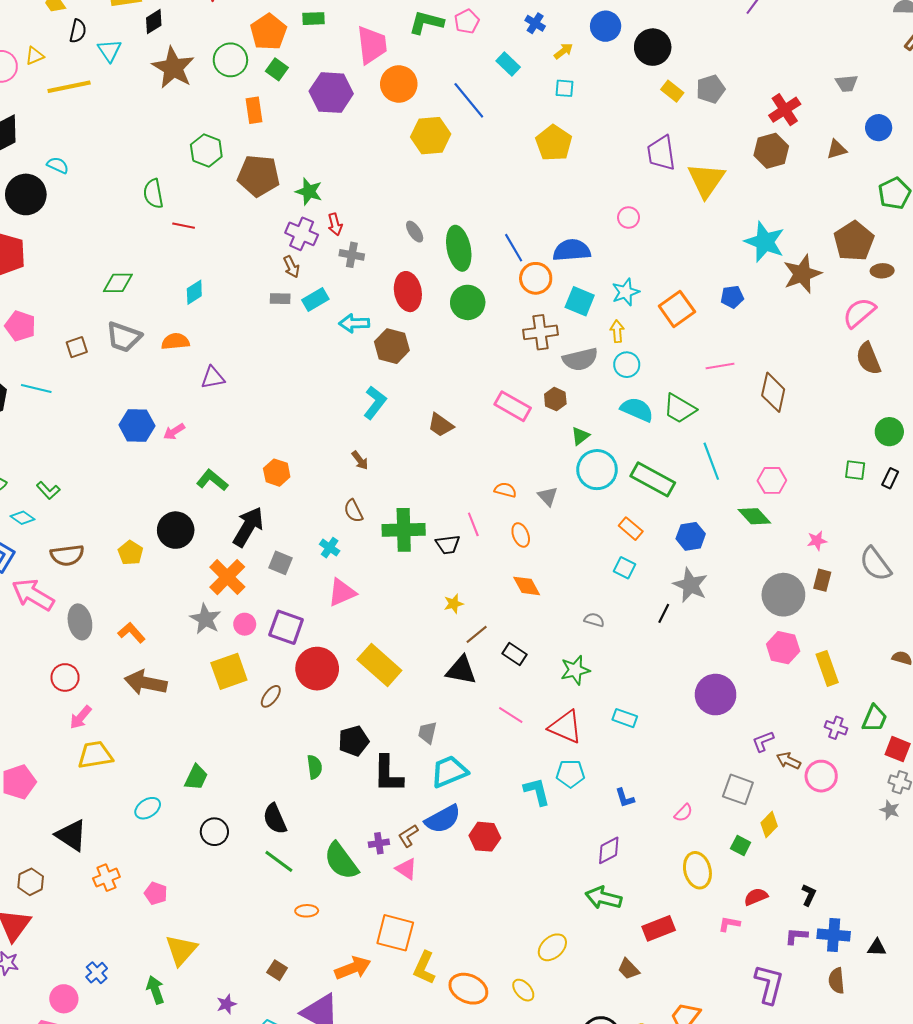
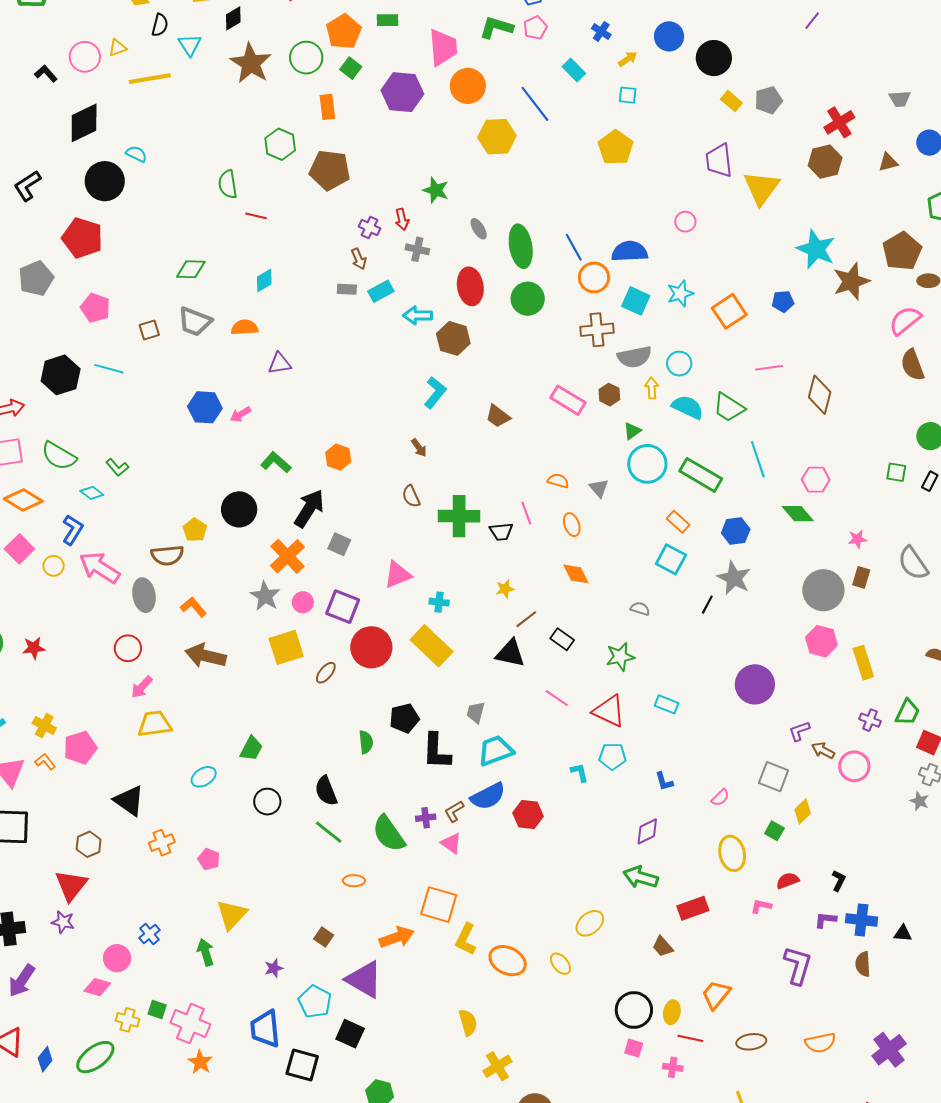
green star: (309, 192) -> (436, 190), moved
purple cross: (302, 234) -> (370, 227), size x0.7
yellow arrow: (617, 331) -> (652, 388), moved
cyan cross: (330, 548) -> (439, 602), moved, turned -30
brown semicircle: (67, 555) -> (167, 555), moved
cyan square: (625, 568) -> (671, 559), size x1.4
cyan L-shape: (537, 791) -> (579, 772), size x0.7

